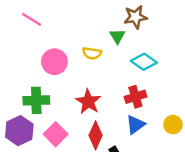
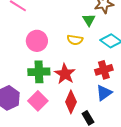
yellow semicircle: (92, 53) -> (75, 40), moved
green cross: (36, 100) -> (39, 72), moved

